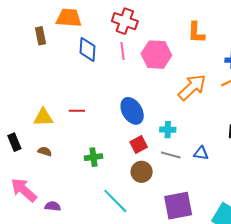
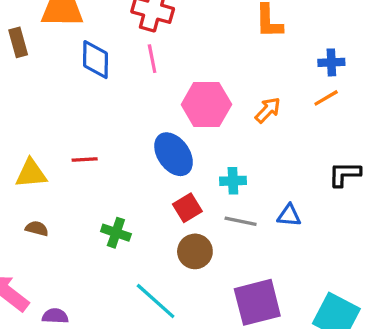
pink hexagon: (156, 55) -> (206, 105), moved
orange arrow: (192, 87) -> (268, 110), size x0.6
green cross: (93, 157) -> (116, 233), turned 30

